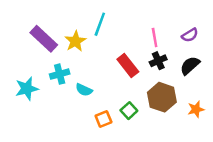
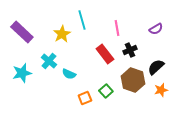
cyan line: (100, 24) -> (82, 20), turned -36
pink line: (155, 38) -> (117, 28), moved
purple rectangle: (44, 39) -> (22, 32), moved
black semicircle: (190, 66) -> (156, 67), moved
cyan cross: (60, 74) -> (49, 61), turned -35

